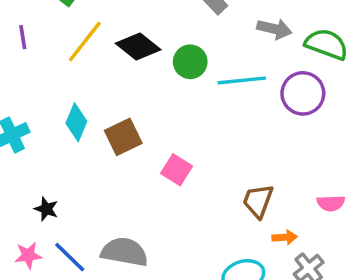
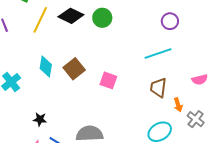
cyan line: (242, 80) -> (158, 53), moved
purple circle: (303, 93) -> (170, 21), size x0.7
orange arrow: (285, 237) -> (178, 105), turned 88

